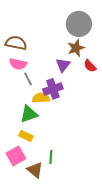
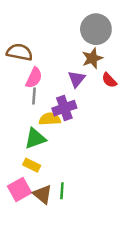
pink semicircle: (18, 64) -> (34, 78), moved, turned -78
gray line: (28, 79) -> (34, 96), turned 32
brown triangle: (35, 170) -> (43, 194), moved

